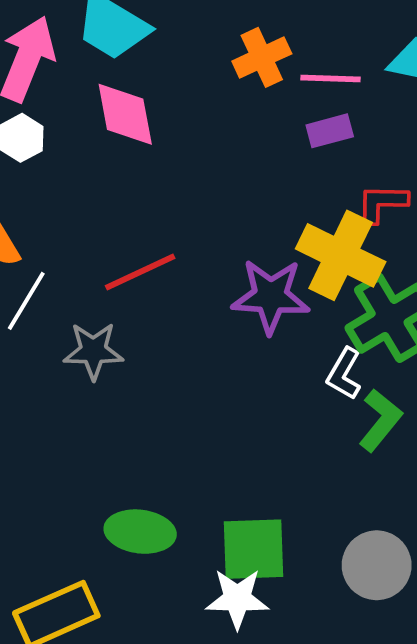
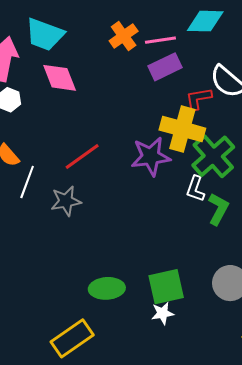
purple rectangle: (330, 131) -> (165, 67), size x1.4
white star: (237, 599) -> (163, 313), size x0.7

